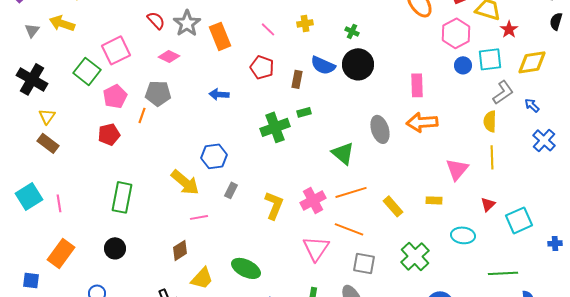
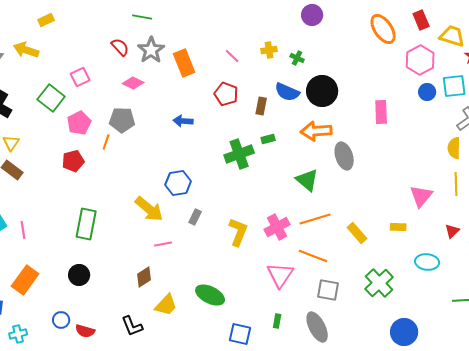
green cross: (352, 31) -> (297, 58), moved
pink square: (116, 50) -> (80, 77), size x0.7
orange arrow: (422, 122) -> (316, 131), moved

